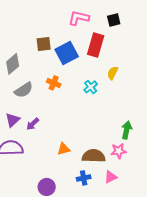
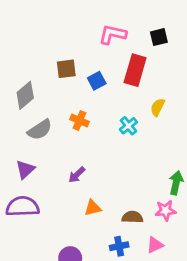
blue square: (67, 53) -> (97, 81), size x0.6
purple arrow: (33, 124) -> (77, 175), moved
brown semicircle: (94, 156) -> (132, 217), size x0.7

